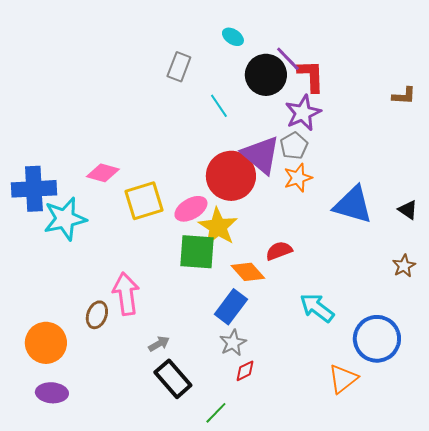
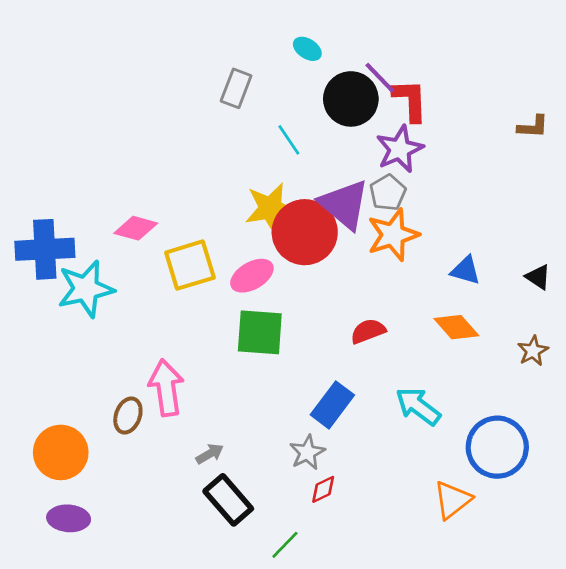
orange star: (298, 178) -> (393, 235), size x1.4
blue triangle: (353, 205) -> (466, 270), size x0.6
yellow star: (218, 227) -> (270, 208), moved, turned 30
orange diamond: (248, 272) -> (456, 327), moved
blue rectangle: (231, 307) -> (332, 405), moved

